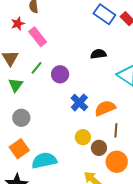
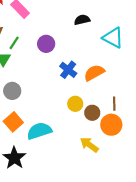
green line: (36, 68) -> (14, 43), moved
brown line: (116, 130) -> (114, 104), moved

